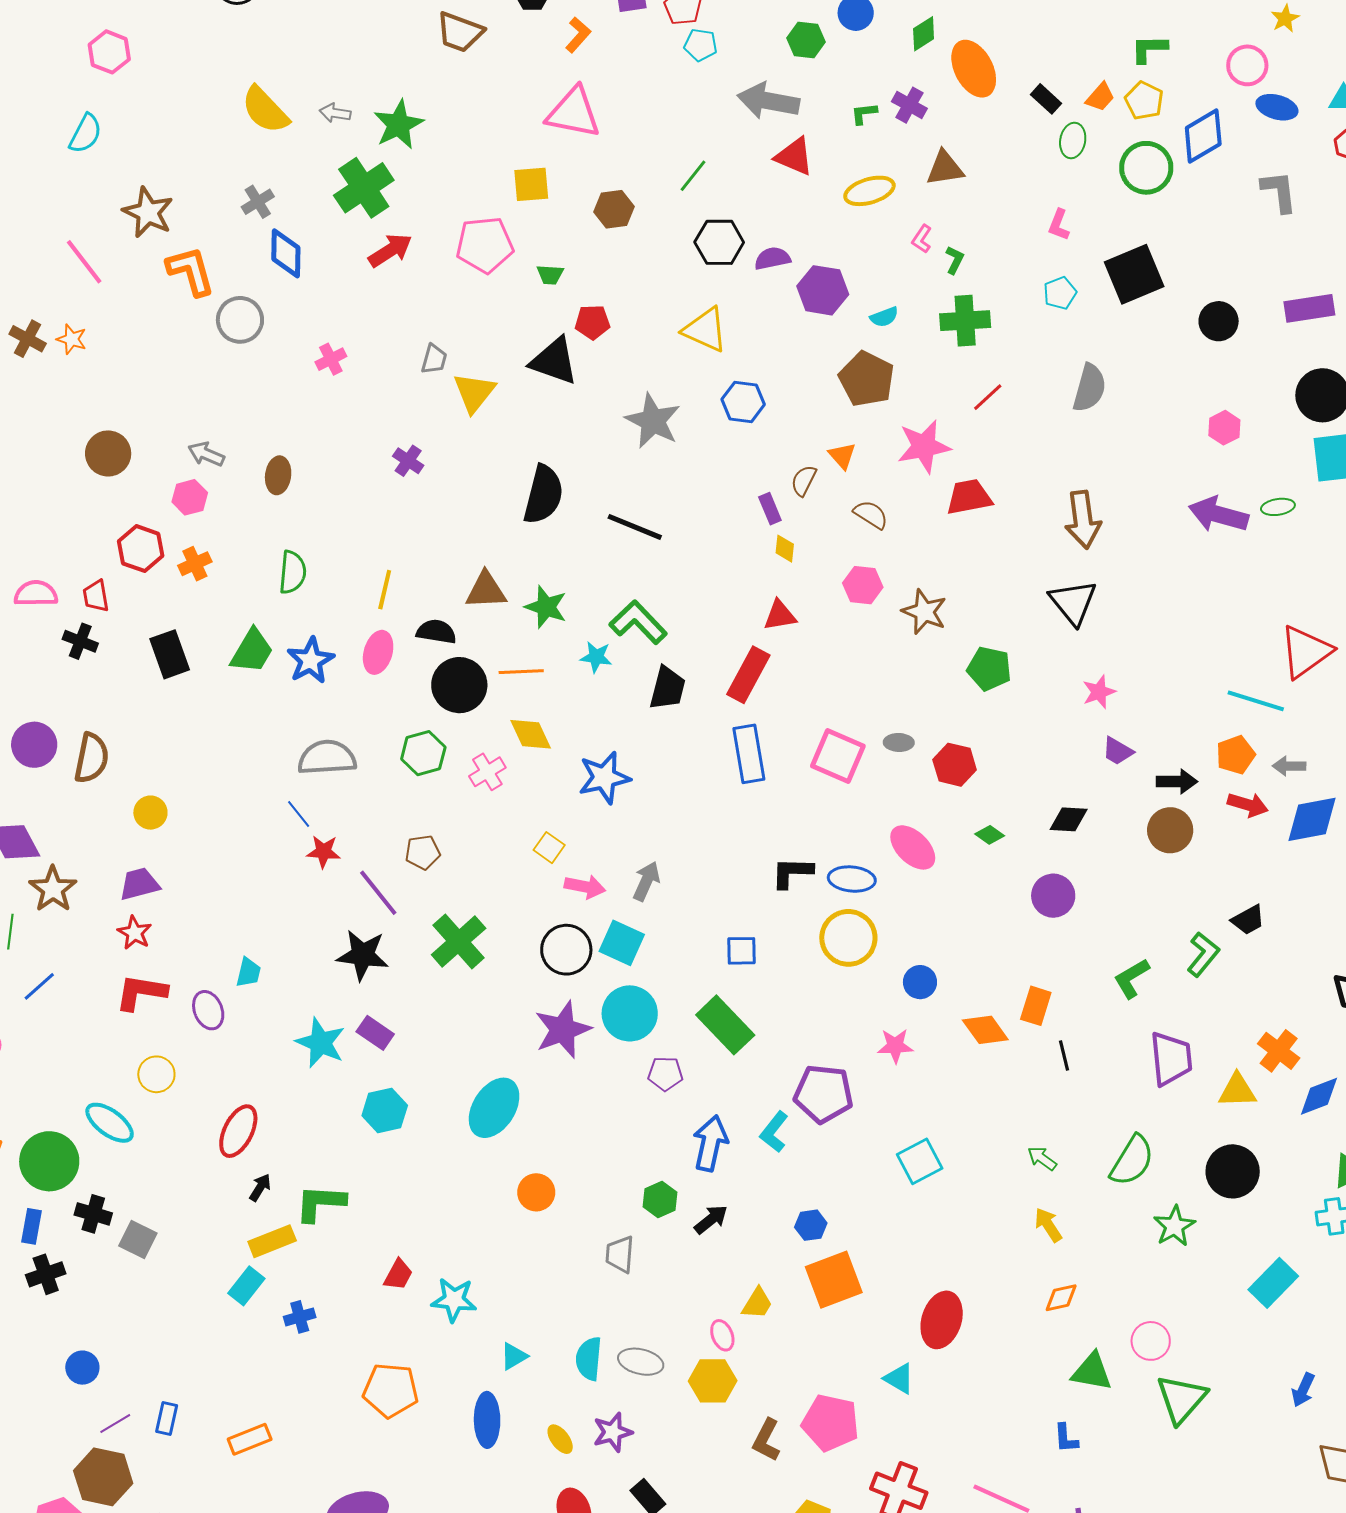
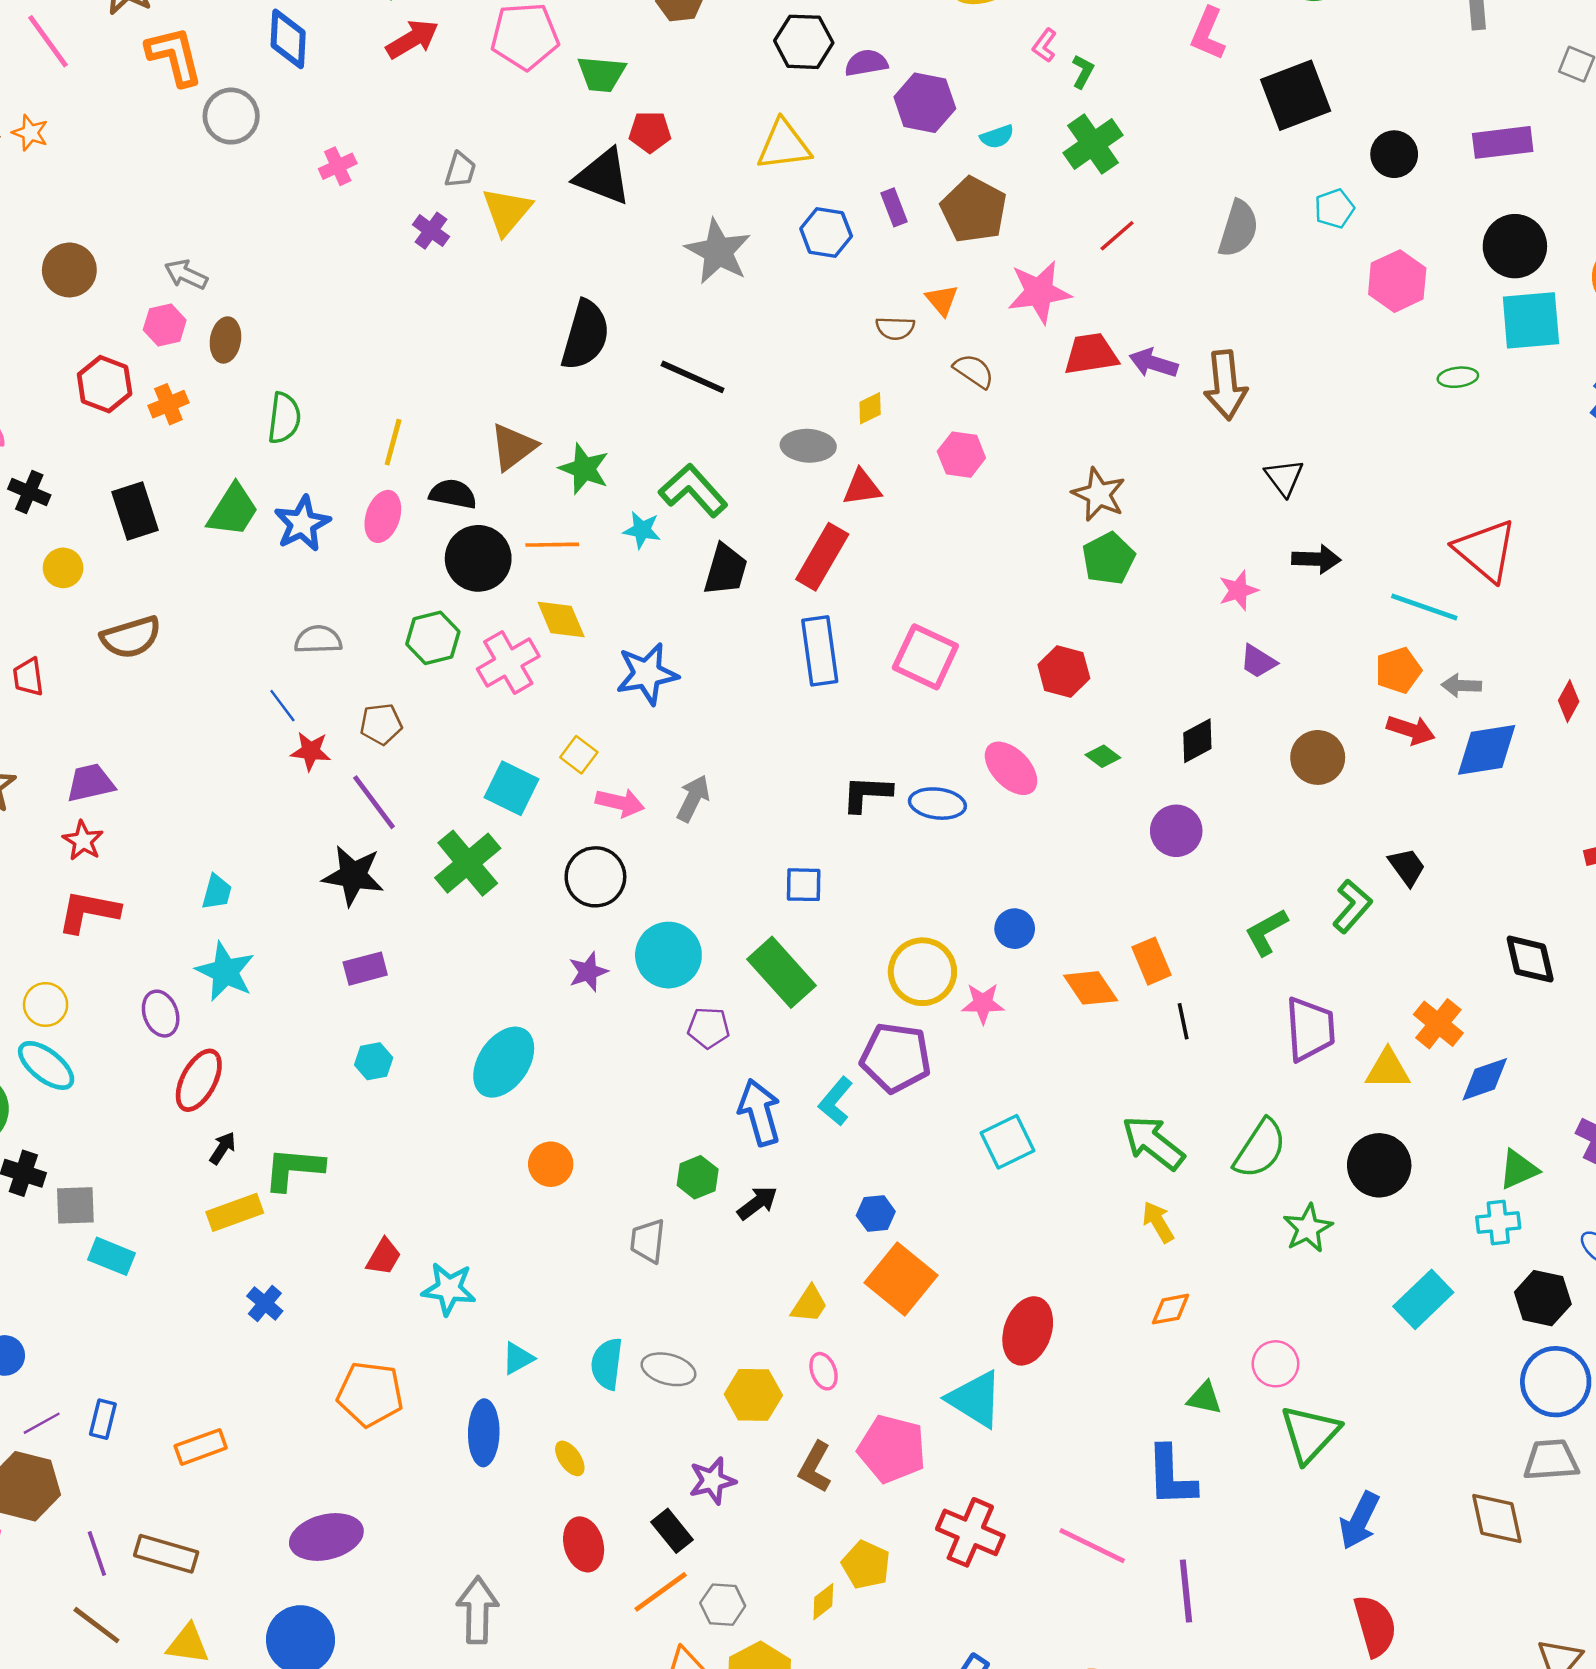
pink L-shape: (1059, 225) -> (1208, 34), size x1.4
green trapezoid: (550, 275) -> (601, 74), size x1.5
cyan pentagon: (1060, 293) -> (1334, 209), moved
green cross: (965, 321) -> (1093, 144), turned -33
yellow triangle: (705, 330) -> (784, 145), turned -33
pink hexagon: (1224, 428) -> (1397, 281), size x1.5
purple cross: (408, 461) -> (431, 231), moved
brown ellipse: (278, 475) -> (225, 340), moved
brown semicircle: (804, 481) -> (895, 328), turned -116
purple rectangle: (770, 509) -> (894, 207), moved
purple arrow: (1218, 515) -> (1153, 363), moved, size x0.7
yellow diamond: (785, 549) -> (870, 408), turned 56
brown triangle: (486, 590) -> (513, 447), turned -36
red trapezoid: (96, 596) -> (28, 677), moved
black triangle: (1073, 602) -> (1284, 477), moved, size x0.7
brown star: (924, 612) -> (1099, 494), moved
red triangle: (1306, 652) -> (1485, 550), turned -46
green pentagon: (989, 669) -> (1109, 559), turned 30
gray ellipse: (899, 742) -> (808, 446), moved, size x1.5
brown semicircle: (92, 758) -> (131, 637), moved, turned 60
gray semicircle: (327, 758) -> (318, 640), size x0.7
pink cross: (487, 772) -> (508, 663), size x1.4
black arrow: (1177, 782) -> (1316, 559), moved
yellow circle: (150, 813) -> (63, 568), moved
black diamond: (1069, 819) -> (1197, 741), turned -33
brown pentagon: (423, 852) -> (381, 724), moved
black trapezoid: (1248, 920) -> (1407, 867), turned -99
yellow circle: (848, 938) -> (922, 972), moved
cyan square: (622, 943) -> (511, 788), moved
orange rectangle: (1036, 1006) -> (1151, 961), turned -42
purple ellipse: (208, 1010) -> (161, 1014), moved
purple star: (563, 1030) -> (588, 972), size x0.6
purple rectangle: (375, 1033) -> (365, 969), turned -51
cyan star: (321, 1043) -> (225, 972), moved
yellow circle: (156, 1074) -> (46, 1004), moved
cyan hexagon: (385, 1111) -> (374, 1061), size x0.7
blue arrow: (710, 1143) -> (759, 1112), turned -30
green arrow: (1042, 1158) -> (1153, 1143), size x1.8
gray square: (138, 1240) -> (75, 1205), turned -30
orange square: (834, 1280) -> (901, 1279), turned -32
cyan rectangle: (246, 1286) -> (111, 1256), moved, turned 72
blue cross: (300, 1317) -> (265, 1303), turned -36
pink ellipse: (722, 1335) -> (824, 1371), moved
green triangle: (1092, 1372) -> (1204, 1398), size x0.7
cyan triangle: (899, 1379) -> (975, 1399), size x1.6
blue arrow: (1303, 1390) -> (1359, 1521), moved, size x1.4
purple star: (613, 1432) -> (712, 1481), moved
blue L-shape: (1066, 1438) -> (1171, 1476), size x1.8

